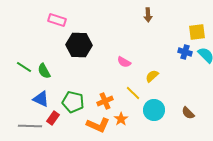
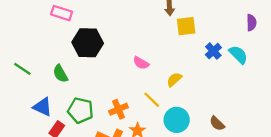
yellow square: (197, 32) -> (186, 26), moved
blue cross: (185, 52) -> (213, 51), turned 32
green semicircle: (44, 71) -> (60, 74), moved

